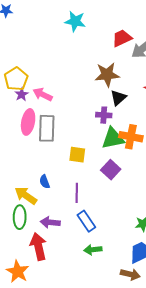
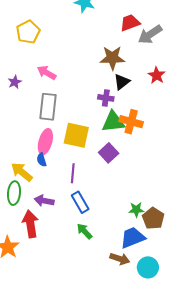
yellow pentagon: (16, 79) -> (28, 32), moved
purple star: (22, 94) -> (15, 82), moved
pink ellipse: (28, 122) -> (45, 142), moved
yellow square: (77, 155) -> (76, 135), size x1.5
green arrow: (93, 250) -> (84, 231), turned 48

